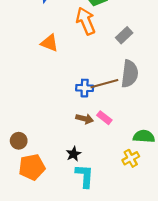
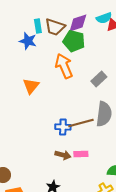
orange triangle: (49, 43) -> (31, 86), turned 48
pink rectangle: (104, 118) -> (81, 154), turned -40

